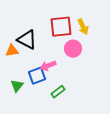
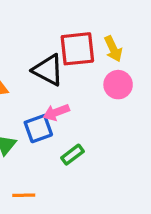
black triangle: (27, 40) -> (48, 70), moved
pink circle: (73, 49) -> (118, 85), moved

